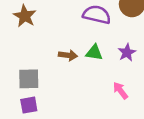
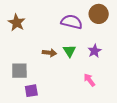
green triangle: (94, 53) -> (69, 51), turned 48
purple square: (29, 105) -> (31, 91), moved

